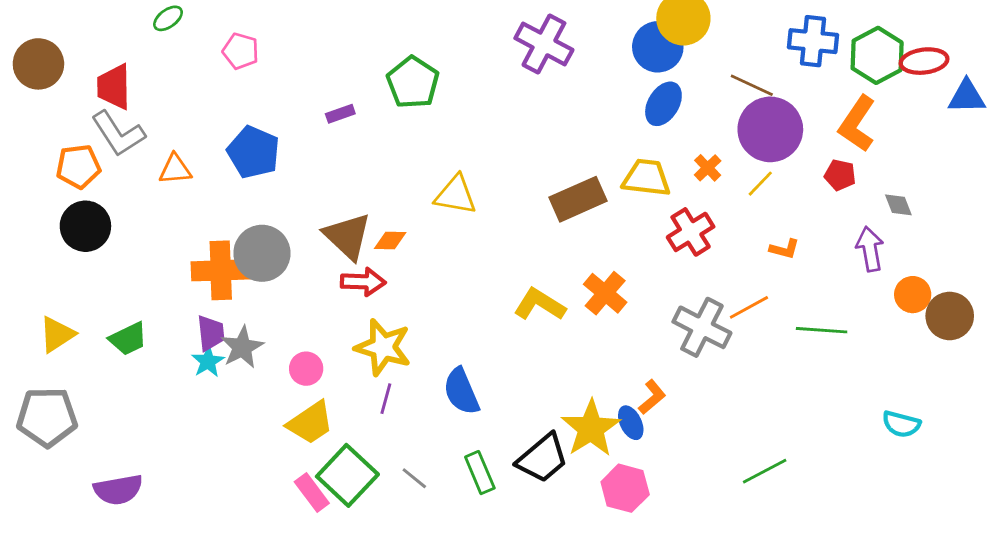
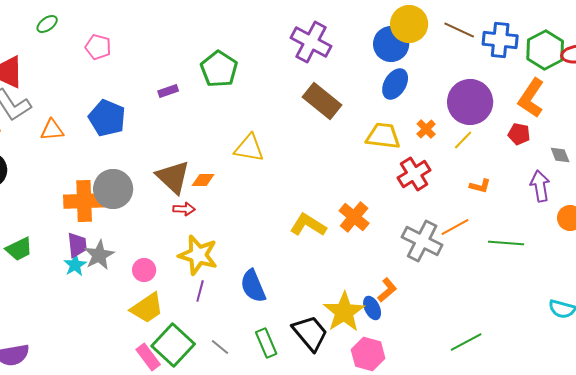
brown line: (752, 85) -> (459, 30), moved
brown rectangle: (578, 199) -> (322, 101), moved, turned 63
red arrow: (363, 282) -> (184, 209), size x0.7
black trapezoid: (542, 458) -> (310, 333), turned -90

